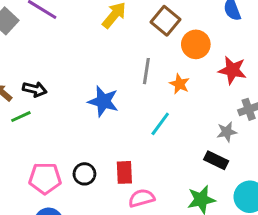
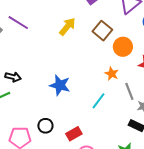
gray line: (146, 71) -> (129, 91), moved, turned -30
red rectangle: (124, 172) -> (74, 134), turned 63
black circle: (84, 174) -> (45, 126), moved

